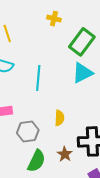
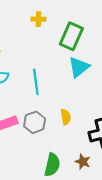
gray hexagon: (28, 131) -> (35, 122), moved
brown star: (65, 154) -> (83, 162), moved

